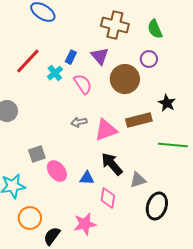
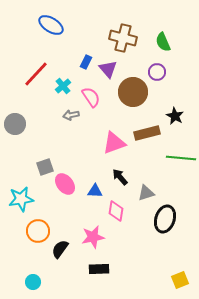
blue rectangle: (71, 57) -> (86, 62), moved
gray arrow: (79, 122) -> (71, 115), moved
black arrow: (112, 164) -> (120, 177), size x0.7

